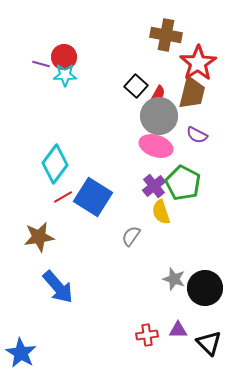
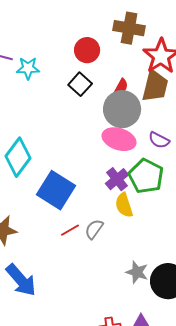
red circle: (64, 57) -> (87, 50), moved
black square: (136, 86) -> (80, 84), moved
purple semicircle: (197, 135) -> (159, 140), moved
red line: (63, 197) -> (70, 230), moved

